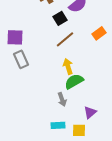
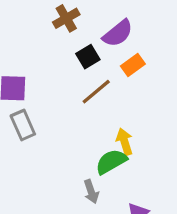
orange rectangle: (99, 33) -> (133, 65), moved
yellow arrow: (68, 66) -> (125, 142), moved

